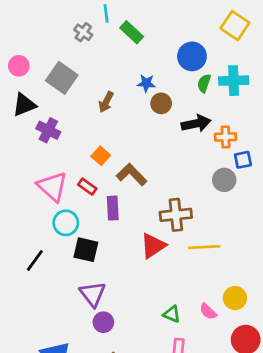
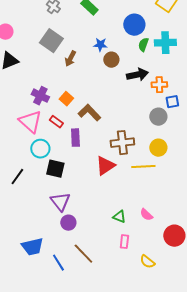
gray square: (62, 78) -> (51, 41), moved
purple cross: (48, 130) -> (40, 96), moved
yellow circle: (235, 298) -> (158, 148), moved

